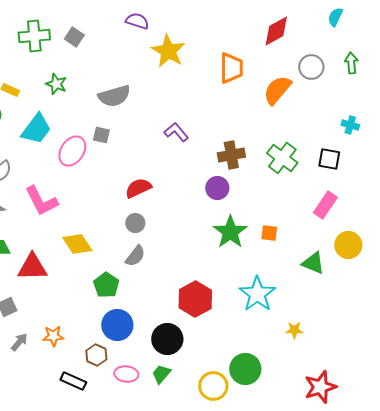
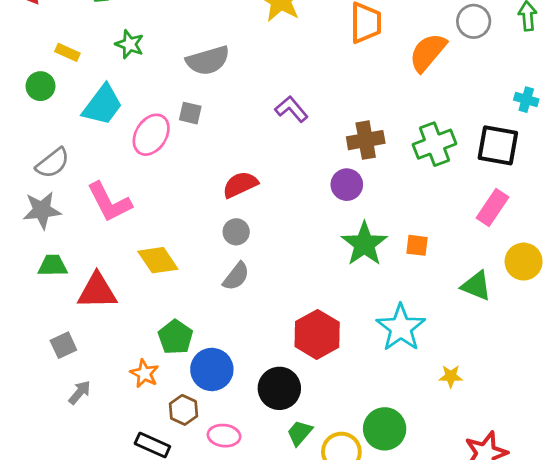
green cross: (282, 158) -> (435, 144), turned 32
black square: (329, 159) -> (498, 145), size x1.4
green pentagon: (106, 285) -> (175, 337), moved
orange star: (53, 336) -> (144, 374), moved, turned 30
green trapezoid: (161, 374) -> (300, 433), moved

